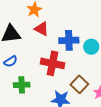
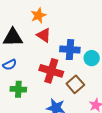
brown square: (79, 84) -> (75, 84), moved

